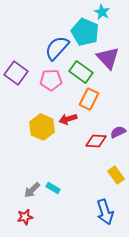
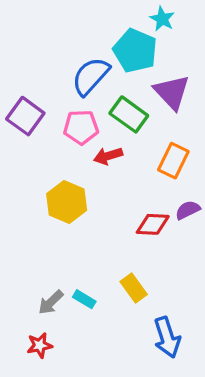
orange rectangle: (89, 99) -> (173, 161), moved
red arrow: (68, 119) -> (108, 156), moved
yellow rectangle: (116, 175) -> (134, 288), moved

